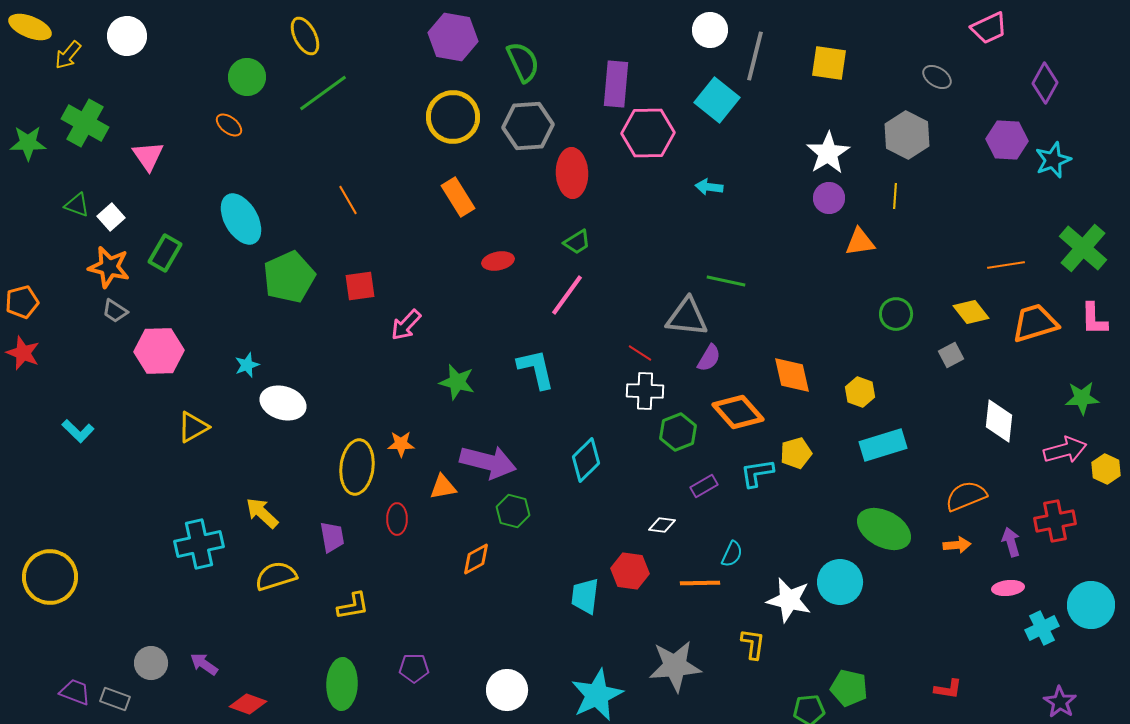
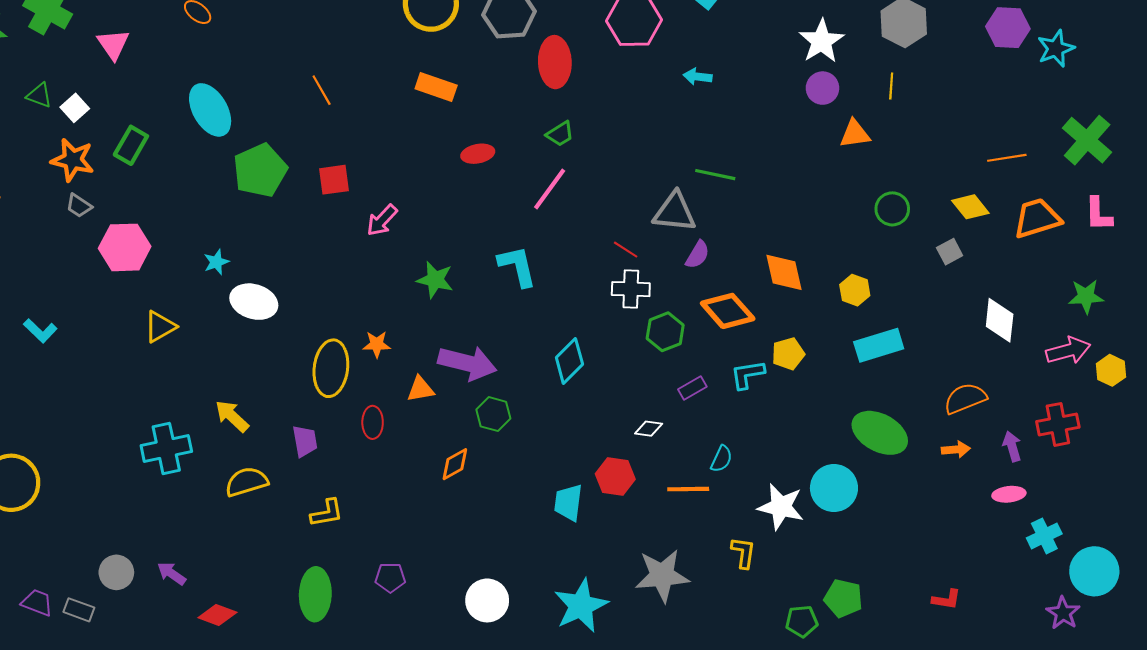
orange rectangle: (458, 197) -> (436, 87), turned -39
cyan circle: (1091, 605) -> (1094, 571), moved

